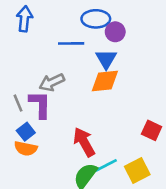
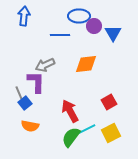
blue triangle: (106, 59) -> (113, 33), moved
gray line: (18, 103) -> (19, 93), moved
red square: (152, 130) -> (109, 102), moved, turned 35
orange semicircle: (26, 148) -> (30, 126), moved

